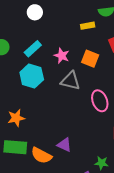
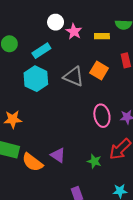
white circle: (35, 12) -> (56, 22), moved
pink star: (62, 56) -> (74, 31), moved
gray triangle: (70, 81) -> (74, 76), moved
green star: (102, 163) -> (94, 161), moved

